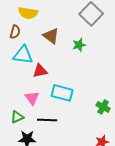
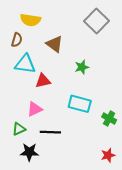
green star: (79, 45) -> (82, 67), moved
cyan rectangle: (62, 93) -> (80, 104), moved
pink triangle: (32, 98) -> (35, 109), turned 42

